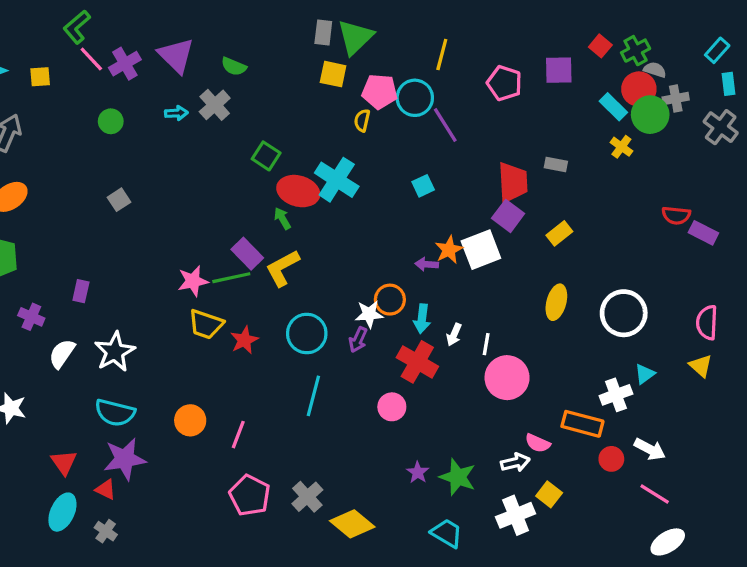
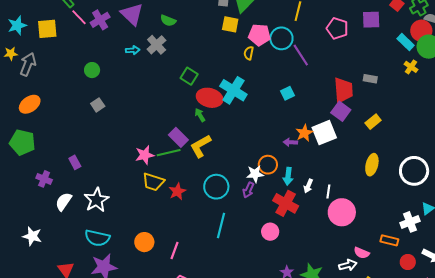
yellow square: (40, 77) -> (47, 29), size x1.5
green circle: (111, 121) -> (92, 70), moved
purple rectangle: (81, 291) -> (75, 162), turned -40
orange rectangle: (582, 424) -> (389, 240), size x0.7

